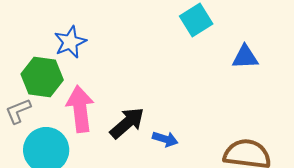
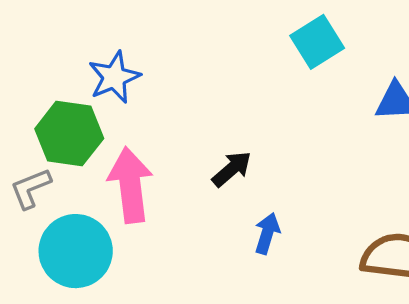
black arrow: (127, 123) -> (232, 169), moved, size x0.7
blue arrow: (165, 139) -> (267, 233), turned -90

